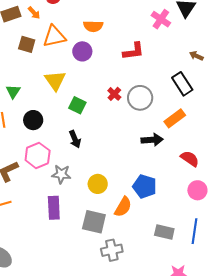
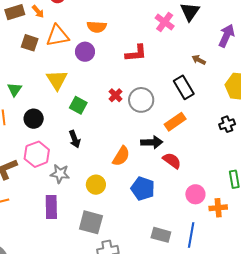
red semicircle: (190, 159) -> (172, 161), moved
orange semicircle: (123, 207) -> (121, 156), moved

